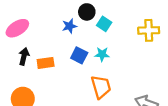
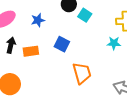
blue star: (69, 26) -> (38, 20), moved
cyan star: (102, 54) -> (114, 43), moved

